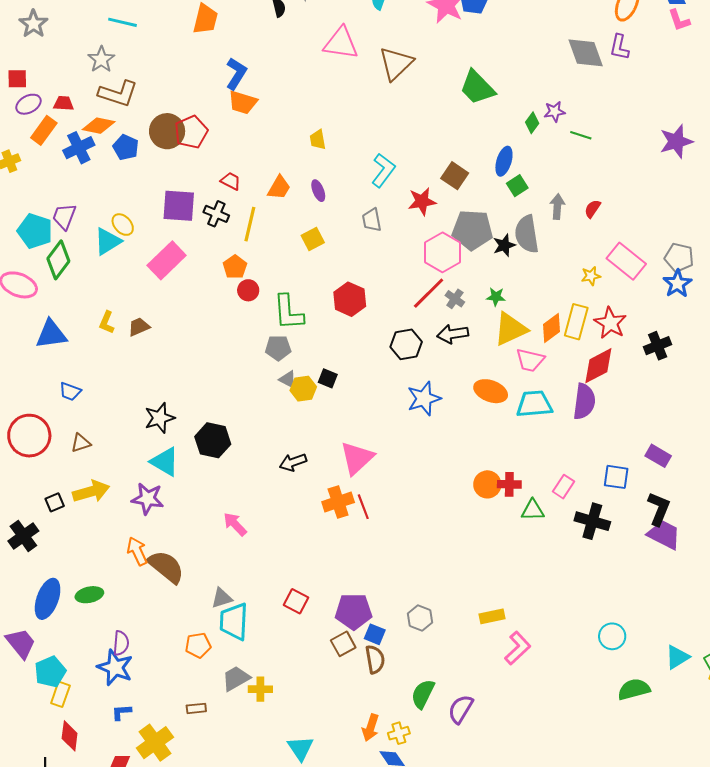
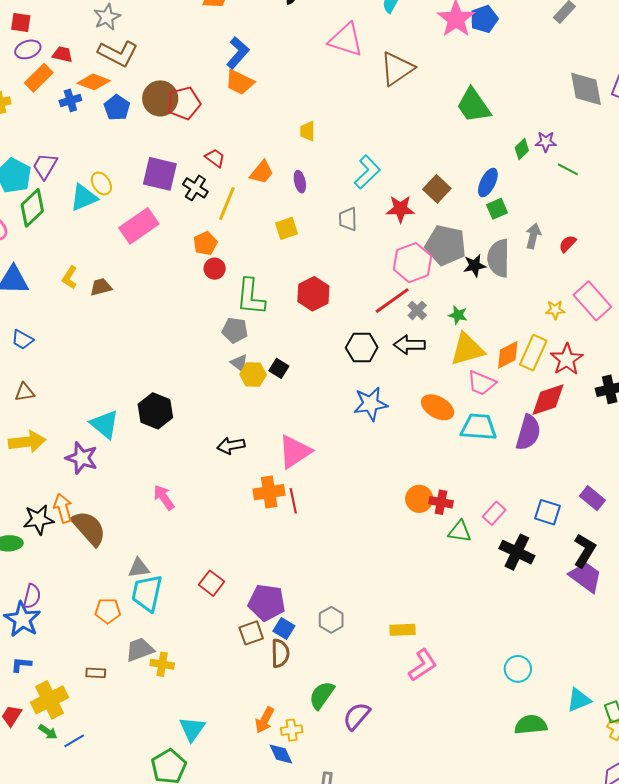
blue cross: (79, 148) -> (70, 100), size x0.7
black star: (160, 418) -> (39, 520), moved

